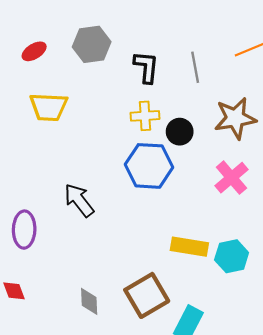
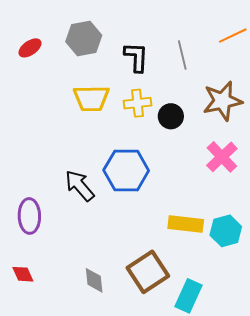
yellow trapezoid: (49, 107) -> (91, 98), moved
blue hexagon: (149, 166) -> (126, 170), moved

